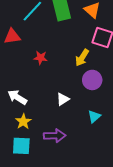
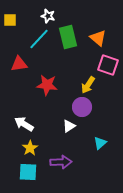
red star: (41, 58) -> (47, 85), size x1.5
purple circle: (92, 80) -> (82, 107), moved

